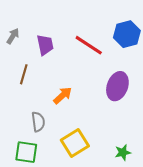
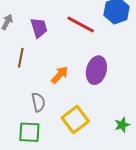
purple ellipse: (117, 86) -> (96, 70), moved

